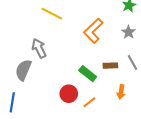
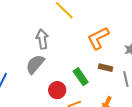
brown rectangle: (110, 66) -> (105, 68), moved
gray semicircle: (23, 70) -> (35, 64), moved

